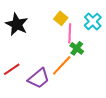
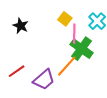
black star: (17, 24) -> (21, 26), size x0.7
green cross: (77, 48) -> (82, 49), size x1.6

